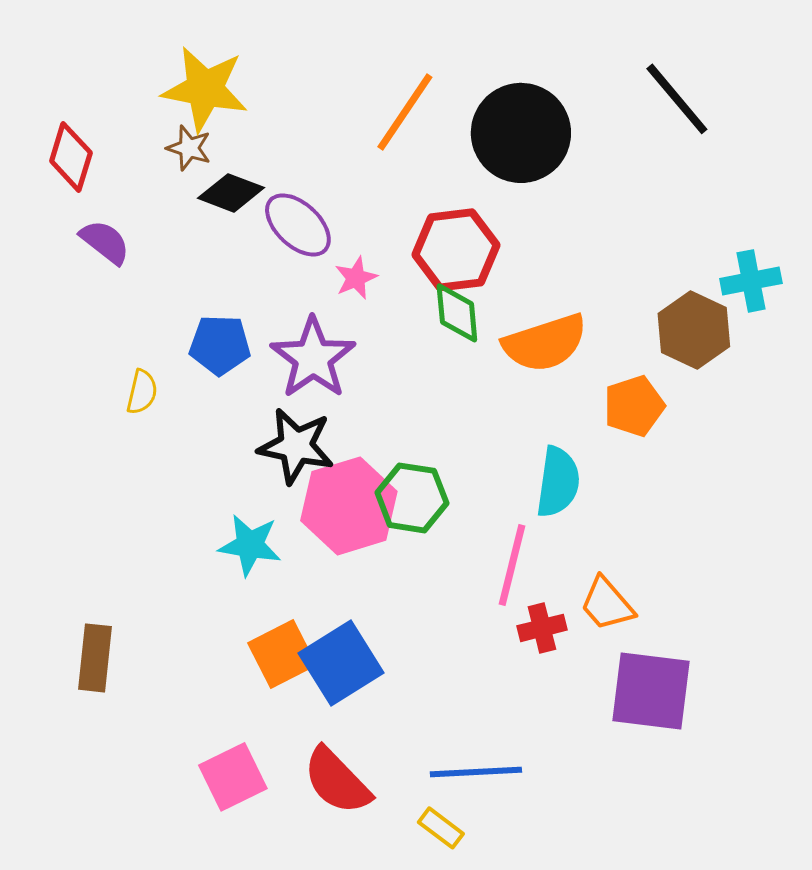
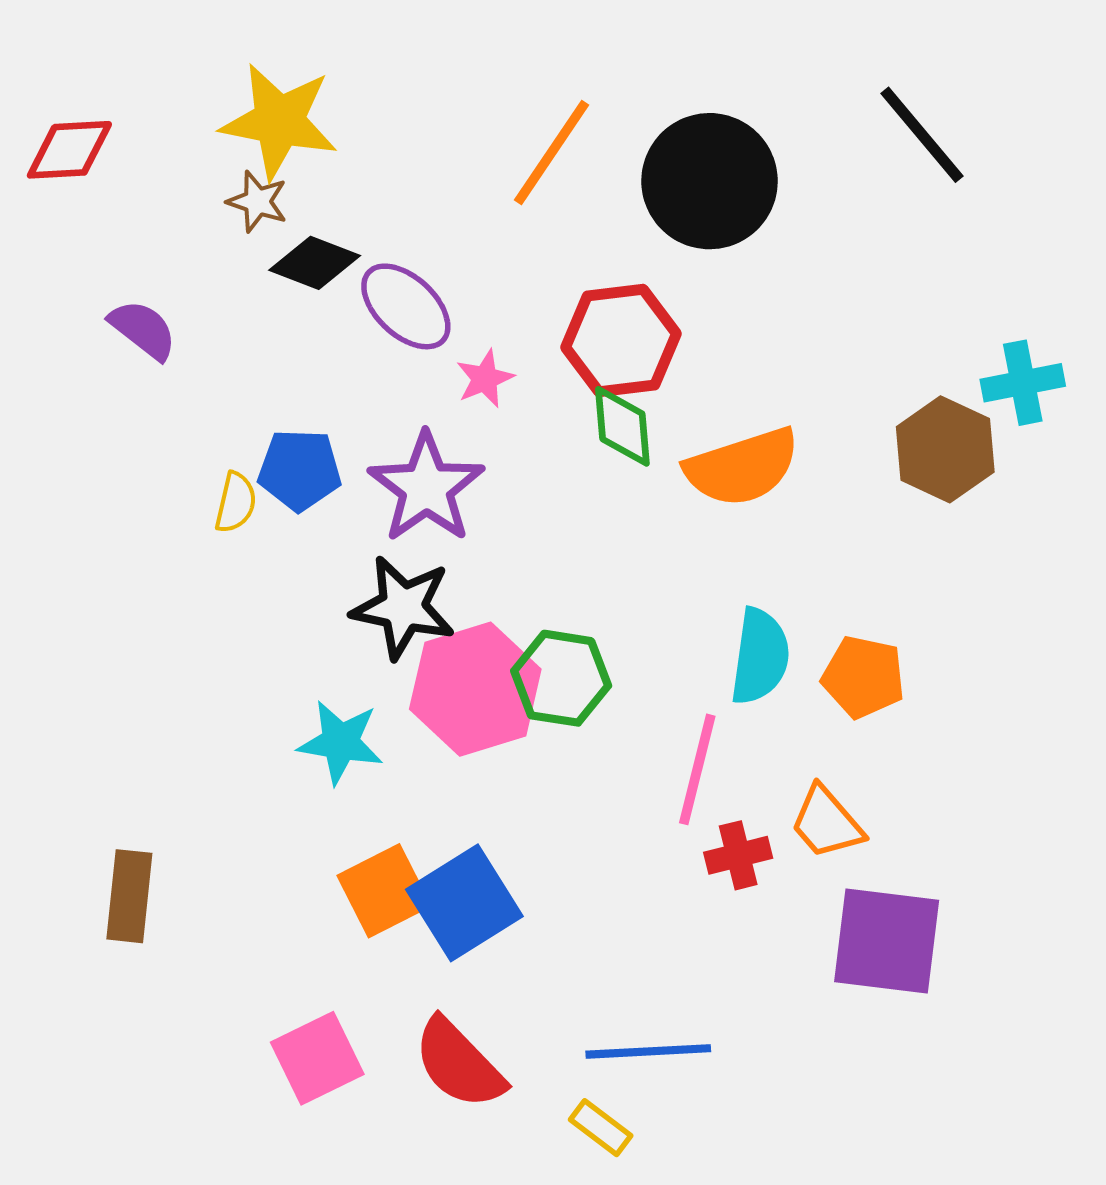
red diamond: (71, 157) -> (69, 150), moved, turned 70
yellow semicircle: (142, 392) -> (236, 503), moved
orange pentagon: (634, 406) -> (863, 677), moved, turned 30

